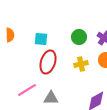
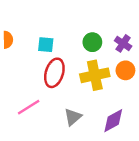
yellow cross: (81, 64) -> (95, 75), size x1.6
gray triangle: (51, 98) -> (73, 117), moved, turned -42

